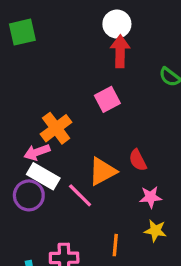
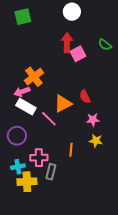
green square: (22, 32) -> (23, 17), moved
red arrow: (120, 51) -> (67, 43), moved
pink square: (107, 99) -> (78, 54), moved
purple circle: (29, 195) -> (17, 136), moved

